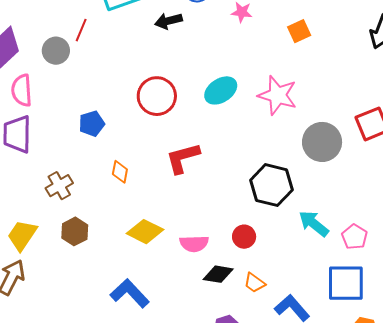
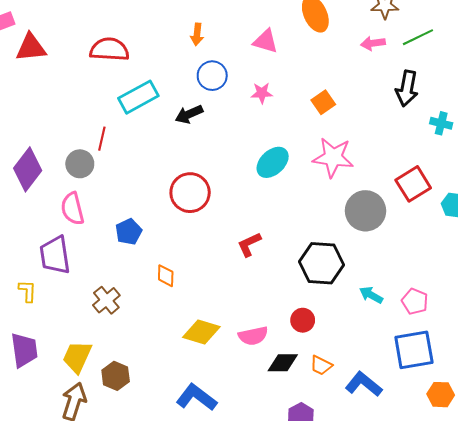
pink semicircle: (22, 90) -> (73, 209), moved
cyan ellipse: (221, 90) -> (273, 162), moved
pink star: (278, 95) -> (333, 157), moved
red L-shape: (183, 158) -> (249, 244), moved, size x0.7
cyan arrow: (314, 224) -> (371, 295), size x0.7
brown hexagon: (75, 231) -> (116, 376), moved

